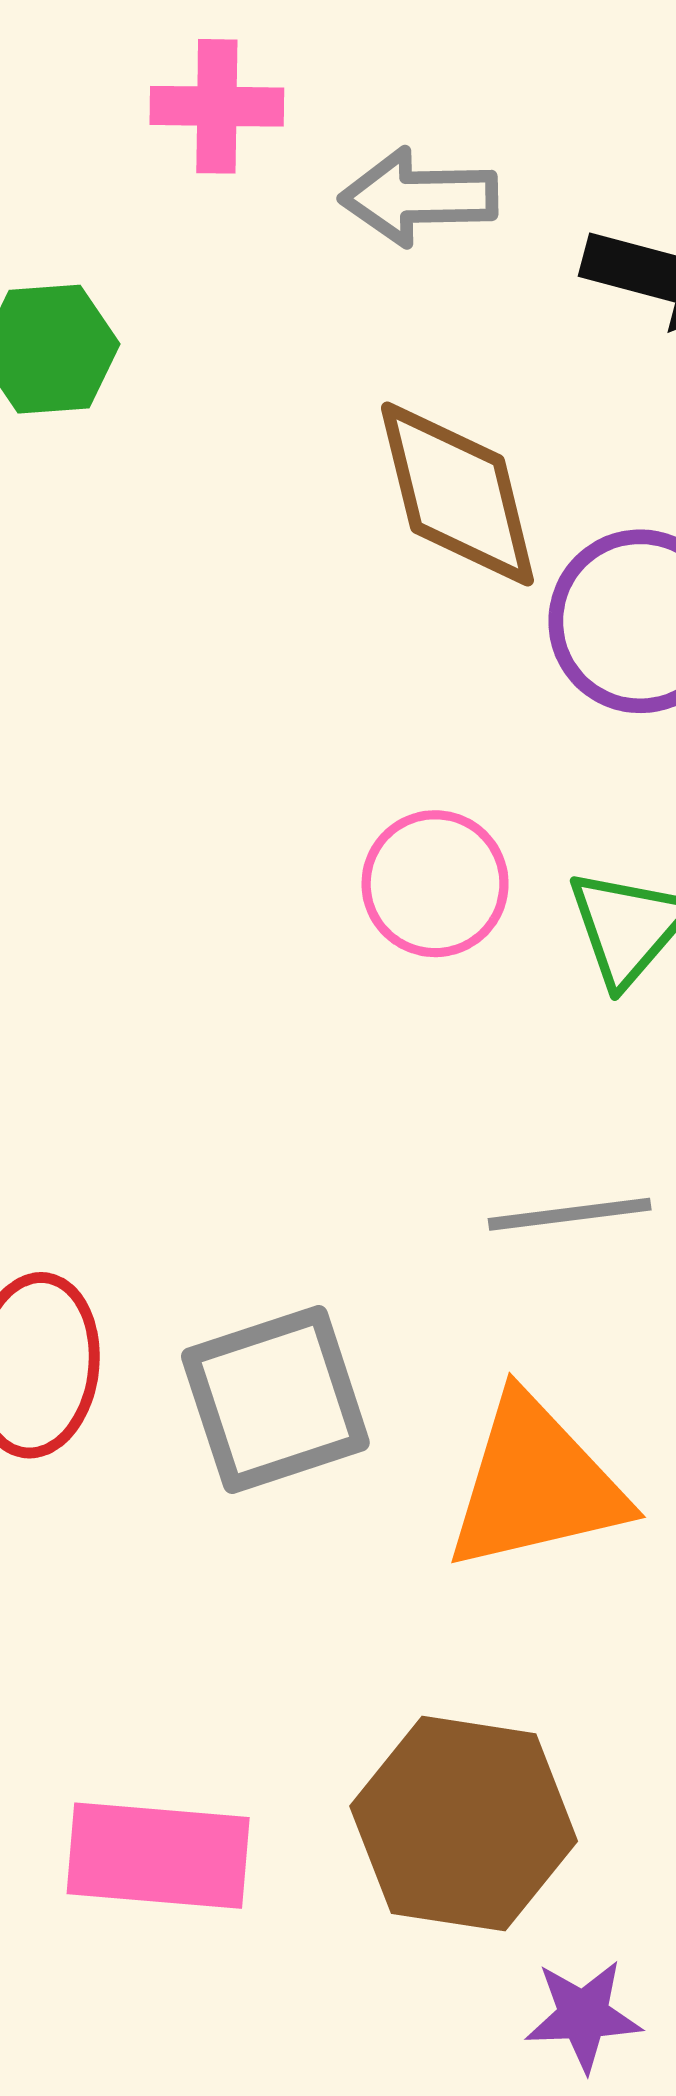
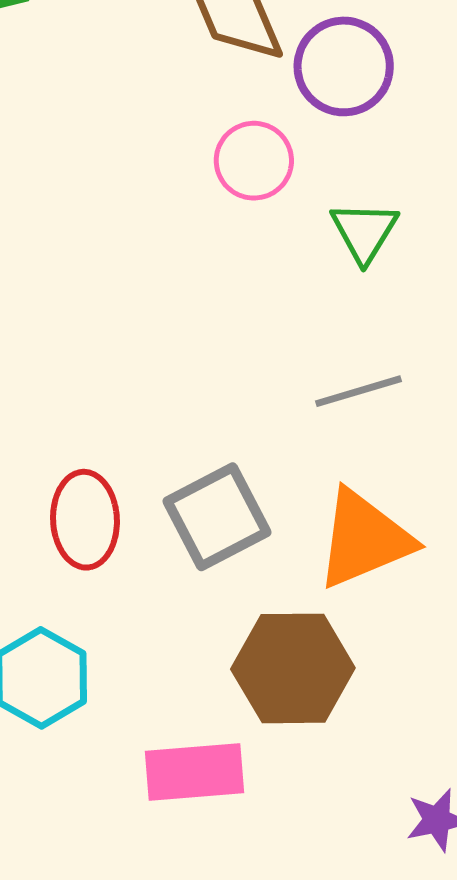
pink circle: (435, 884) -> (254, 161), moved
brown hexagon: (464, 1824) -> (293, 668), moved

